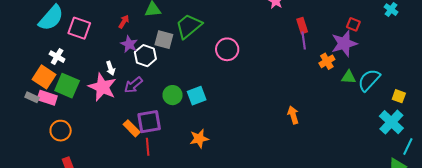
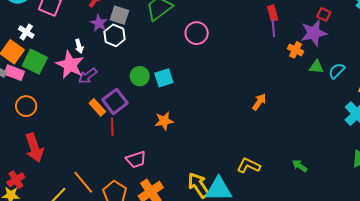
gray square: (164, 40) -> (119, 15), moved
orange cross: (327, 61) -> (296, 50), turned -35
cyan semicircle: (369, 80) -> (337, 71), size x0.7
purple arrow: (133, 85) -> (88, 76), moved
orange arrow: (293, 115) -> (259, 102), turned 48
purple square: (149, 122) -> (115, 101), turned -30

